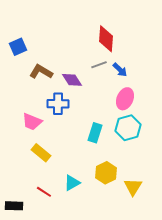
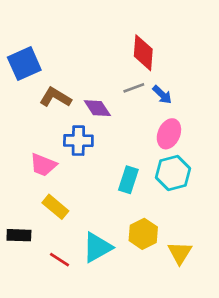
blue square: (18, 47) -> (24, 64), size x1.4
cyan triangle: (72, 183) -> (97, 247), size x1.4
black rectangle: (14, 206) -> (19, 235), moved

